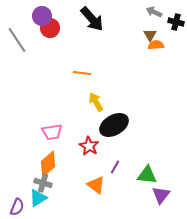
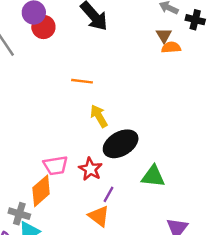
pink trapezoid: (52, 132) -> (55, 165), moved
purple line: (115, 167) -> (108, 194), moved
green triangle: (147, 175) -> (153, 176), moved
gray cross: (43, 183) -> (19, 214), moved

